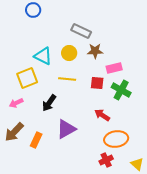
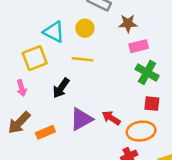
brown star: (95, 51) -> (128, 23), moved
red square: (97, 83) -> (152, 104), moved
pink arrow: (16, 103) -> (22, 88), turned -80
red arrow: (102, 115) -> (111, 118), moved
orange rectangle: (36, 140) -> (45, 132), turned 42

